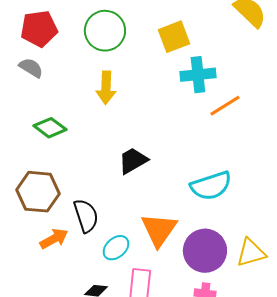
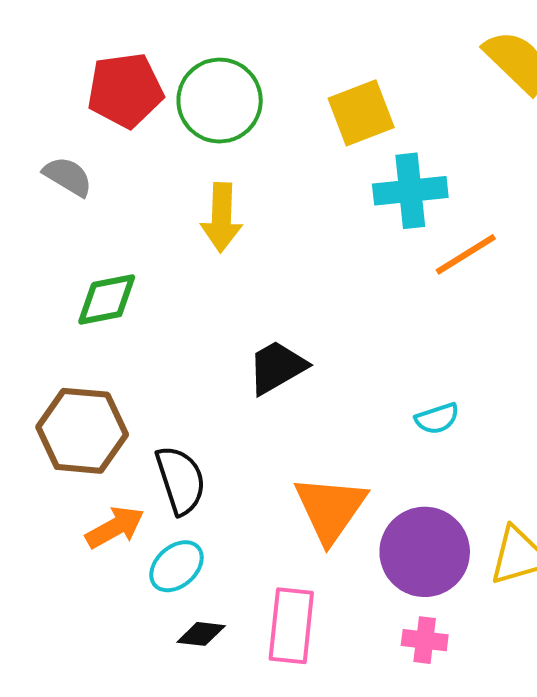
red pentagon: (39, 29) -> (125, 90), moved
green diamond: (50, 128) -> (107, 300), turned -48
cyan semicircle: (211, 186) -> (437, 419), size x0.5
cyan ellipse: (116, 248) -> (176, 566), moved

